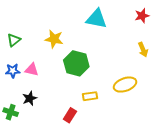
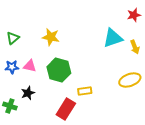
cyan triangle: (96, 19) -> (113, 38), moved, turned -30
green hexagon: (76, 63) -> (59, 70), moved
yellow ellipse: (125, 85) -> (130, 80), moved
red rectangle: (70, 115) -> (66, 109), size x1.5

